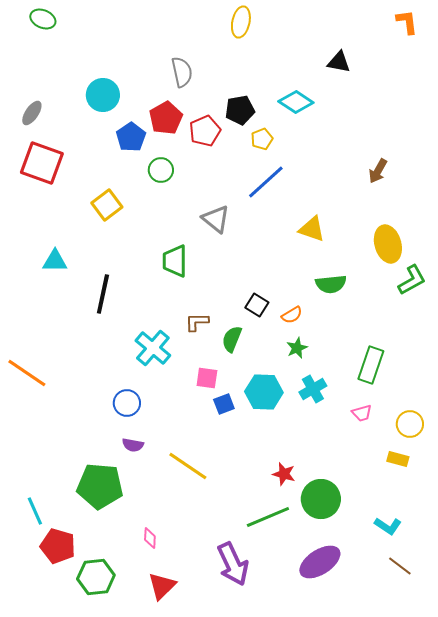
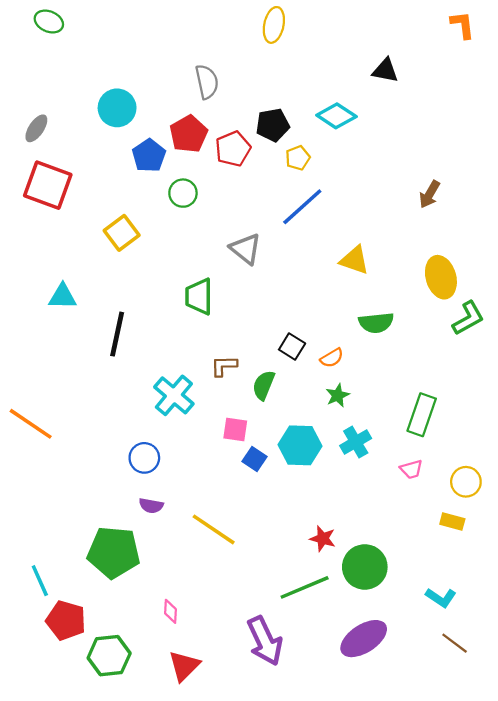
blue square: (224, 404) -> (255, 459), turned -35

